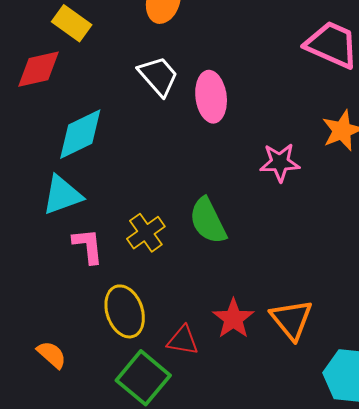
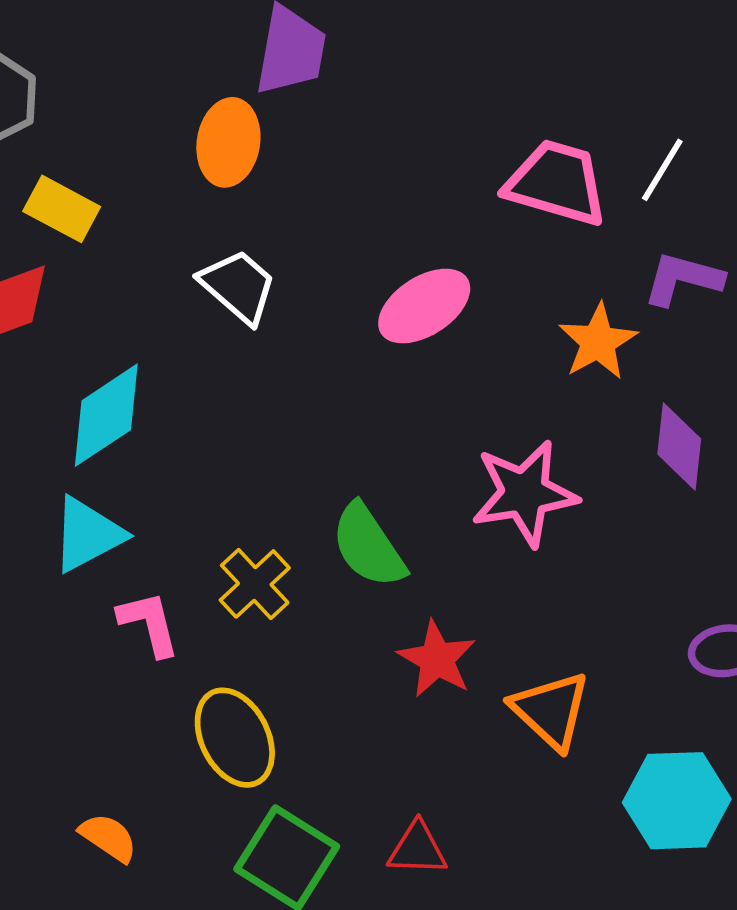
pink ellipse: (211, 97) -> (424, 306), moved, turned 72
pink star: (280, 162) -> (524, 493), moved, size x1.4
red star: (233, 319) -> (437, 659), moved
red triangle: (183, 340) -> (417, 849), moved

